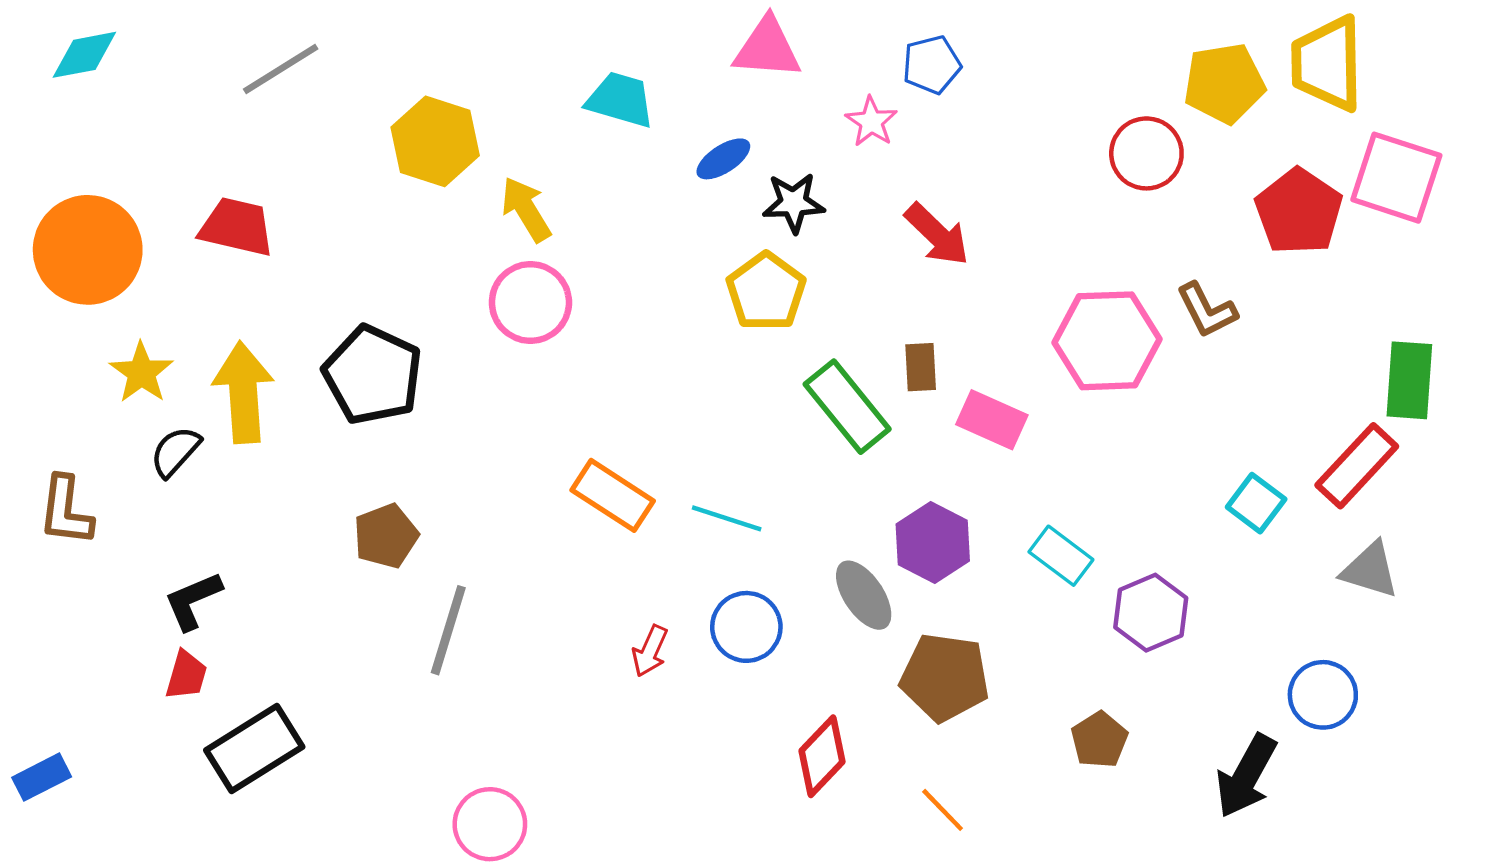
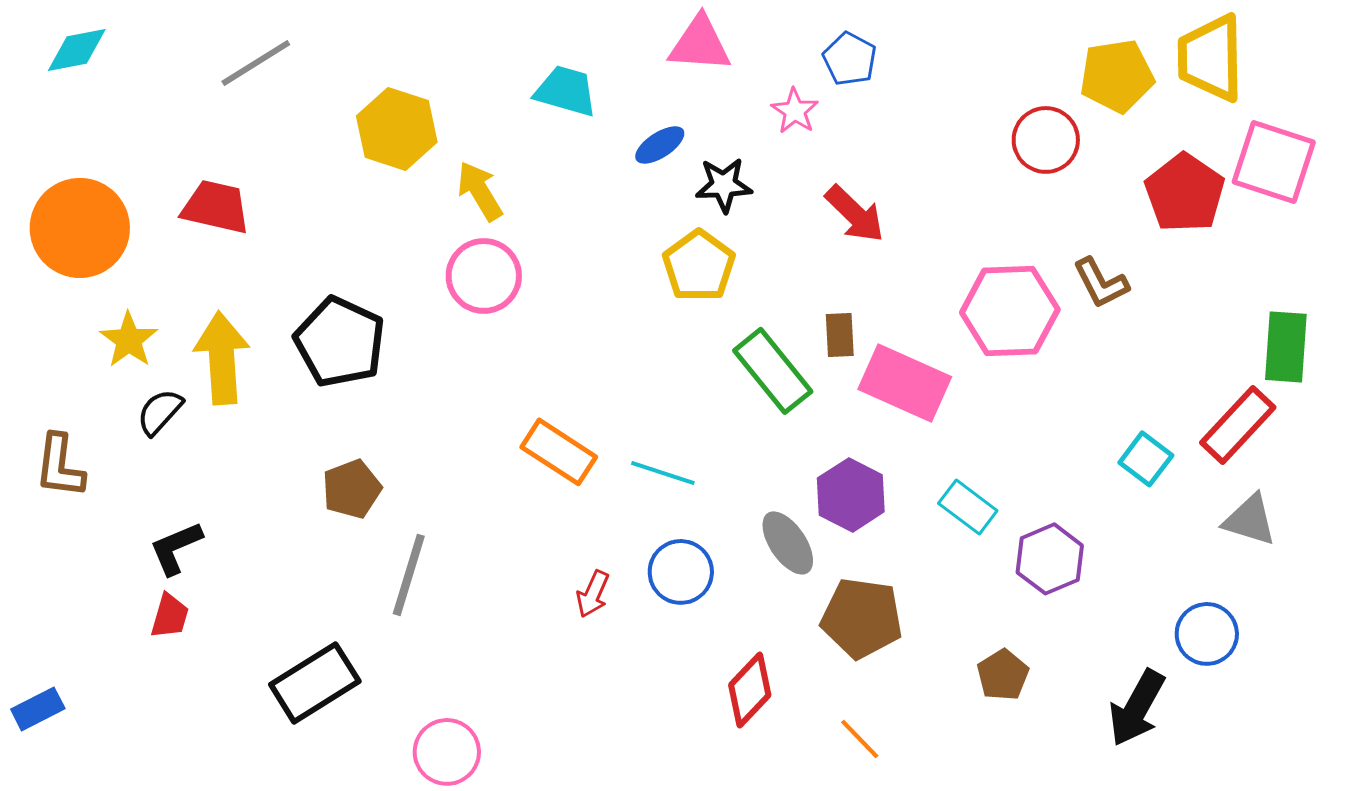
blue pentagon: (932, 65) -> (850, 59), turned -30
pink rectangle: (992, 420) -> (905, 383), size x1.4
black rectangle: (254, 749) -> (315, 683), moved

